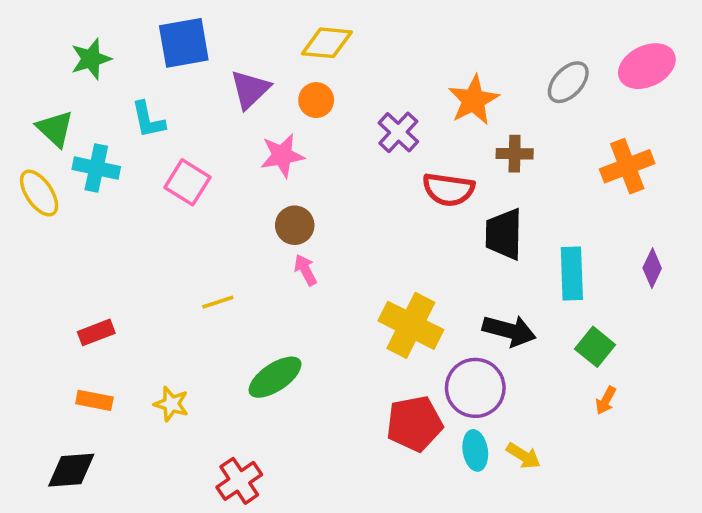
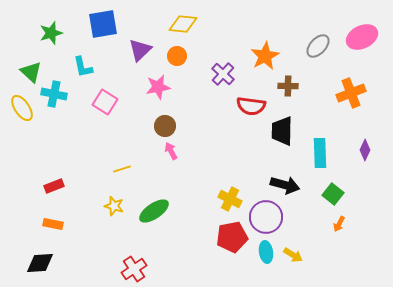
yellow cross: (411, 325) -> (230, 199), moved, size x0.7
yellow star: (171, 404) -> (114, 206), moved

